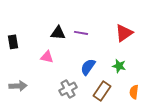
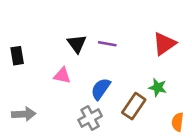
black triangle: (58, 33) -> (77, 44), turned 49
blue semicircle: (88, 67) -> (101, 89), moved
brown rectangle: (102, 91) -> (134, 106), moved

